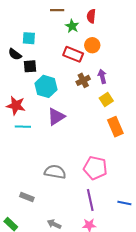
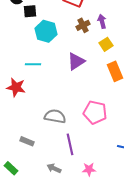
red star: (16, 106) -> (16, 87), moved
purple triangle: (56, 117) -> (76, 61), moved
cyan line: (23, 127) -> (33, 64), moved
purple line: (90, 200) -> (70, 144), moved

